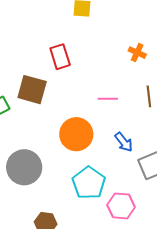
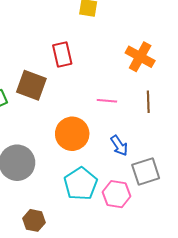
orange cross: (137, 53) -> (140, 57), size x1.6
pink hexagon: (121, 206) -> (116, 194), moved

